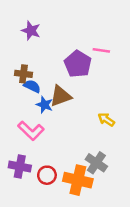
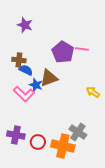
pink line: (101, 50) -> (82, 49), moved
yellow arrow: (106, 120) -> (93, 92), moved
pink L-shape: (31, 131) -> (24, 94), moved

